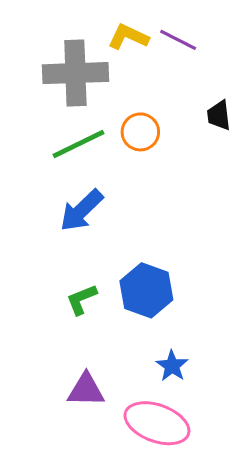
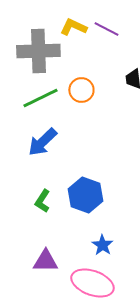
green L-shape: (81, 299) -> (42, 201), turned -35

